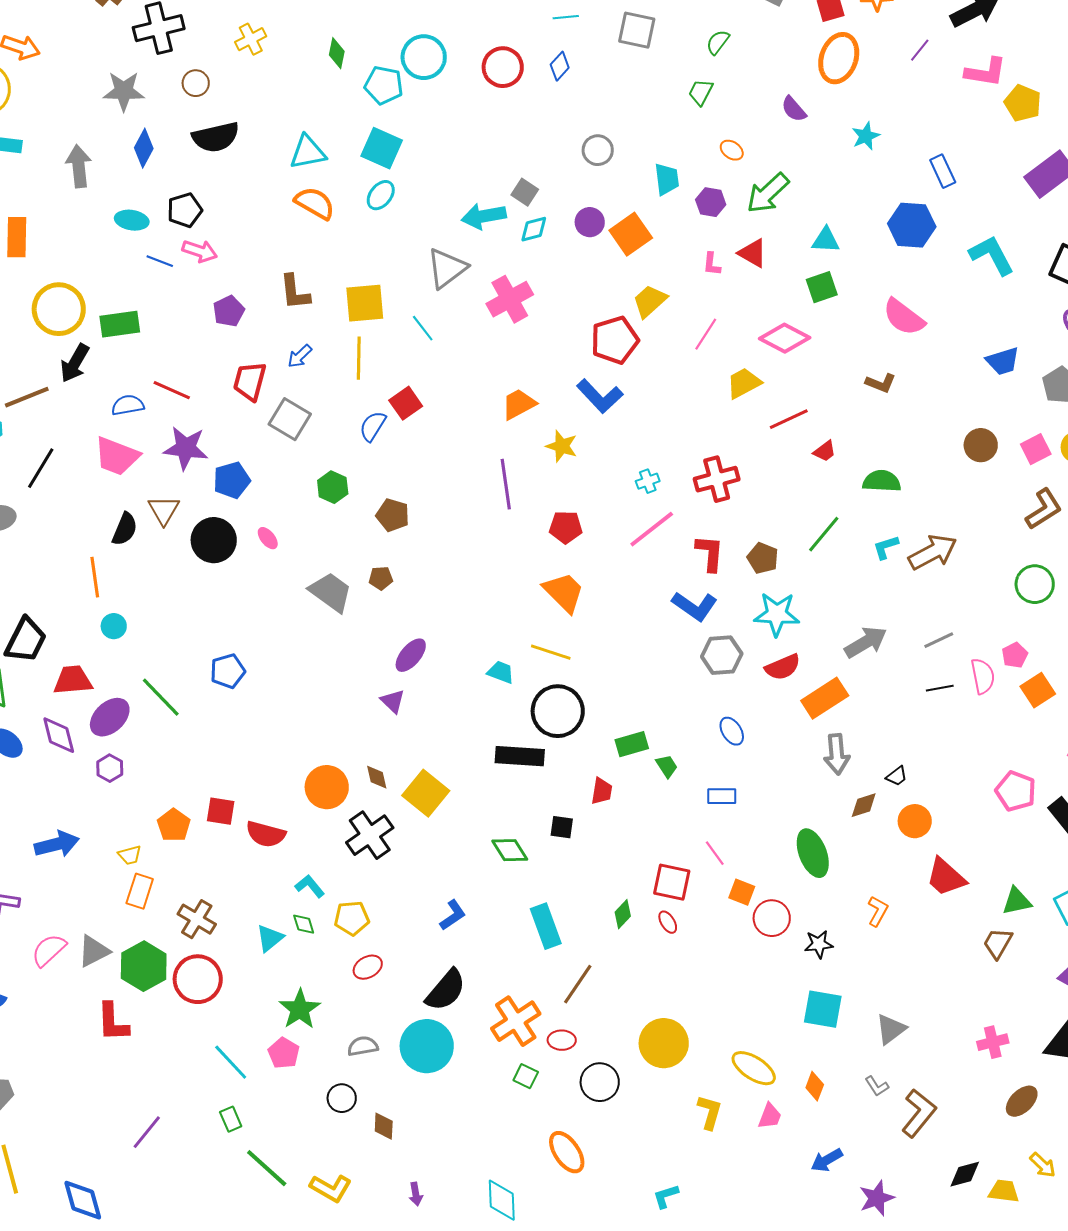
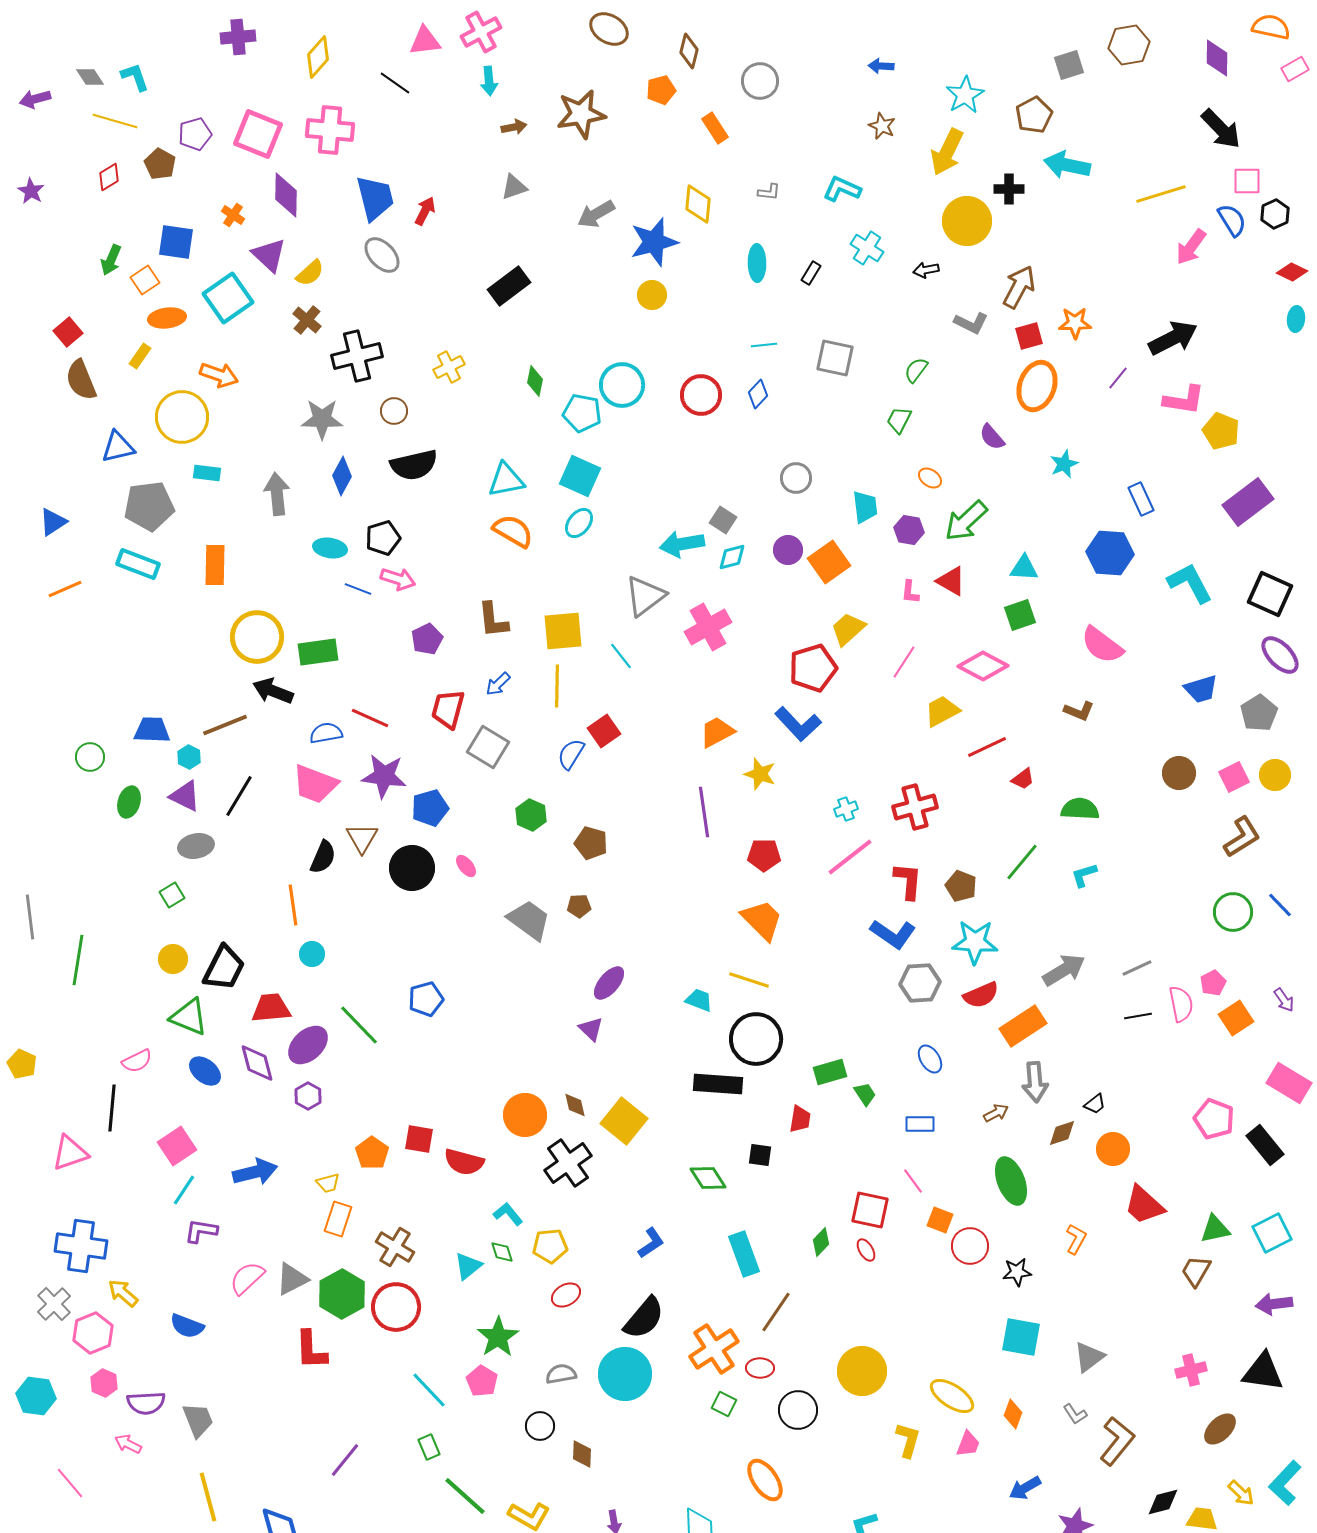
black arrow: (75, 363) -> (273, 691), turned 81
brown arrow: (933, 552) -> (996, 1113), moved, size x0.5

